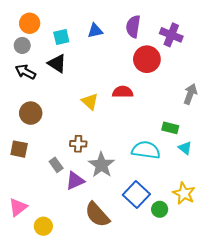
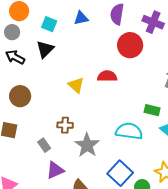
cyan square: (61, 37) -> (49, 24), turned 35
black triangle: (57, 63) -> (45, 49), turned 42
purple triangle: (75, 181) -> (55, 170), moved

